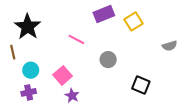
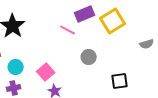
yellow square: (134, 21) -> (113, 21), size x1.4
pink line: (76, 39) -> (68, 30), moved
black square: (141, 85) -> (120, 81), turned -30

